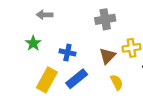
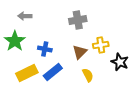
green star: (33, 43) -> (15, 41), size x1.5
yellow rectangle: (47, 80) -> (27, 73), turned 35

